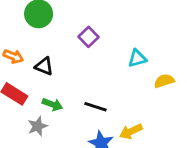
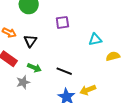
purple square: (89, 37) -> (62, 22), turned 32
black triangle: (44, 66) -> (30, 41), turned 40

